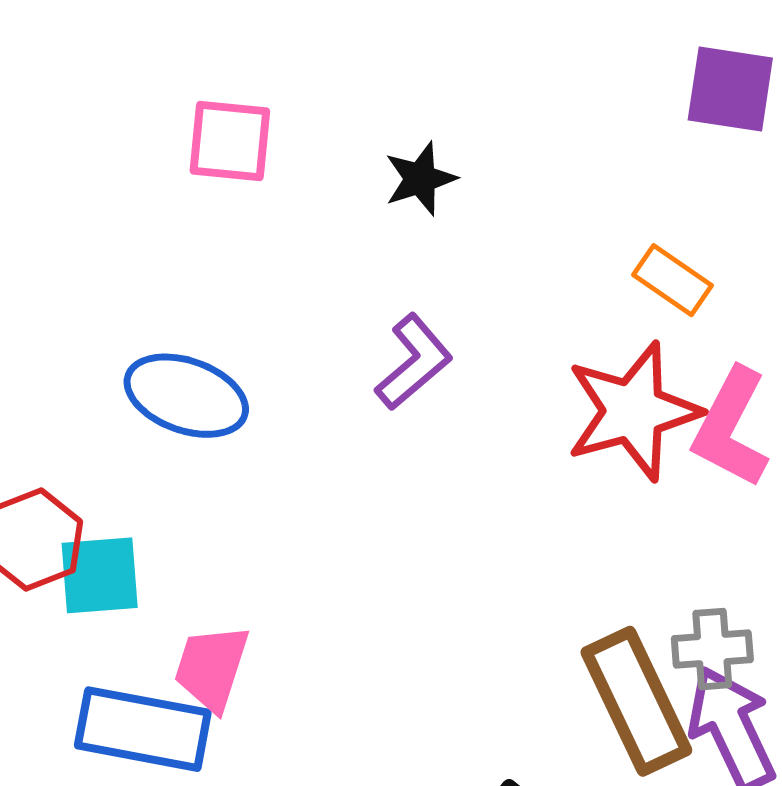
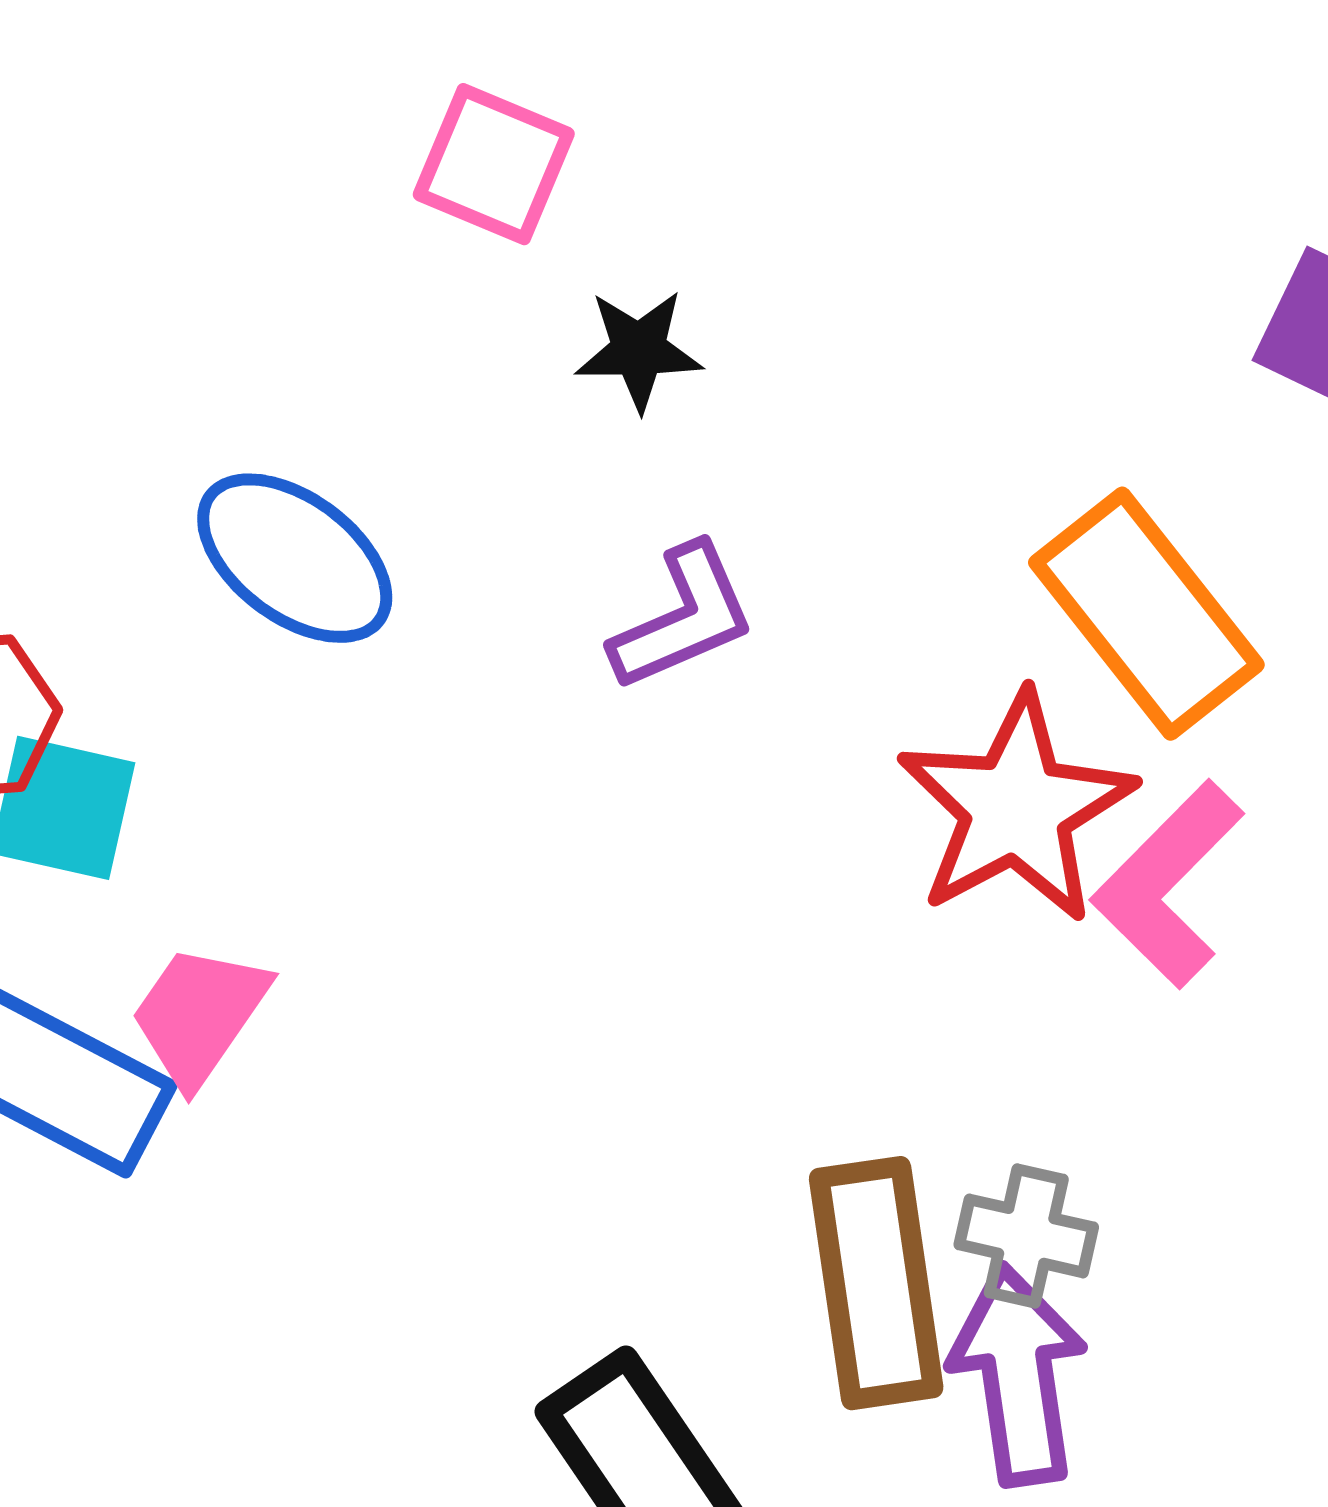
black star: (420, 179) -> (639, 350), moved
orange rectangle: (672, 280) -> (1146, 614), size x1.8
red star: (633, 411) -> (1016, 808), turned -30

